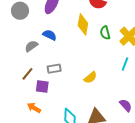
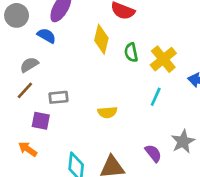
blue semicircle: (50, 35) -> (46, 36), moved
brown line: (27, 74) -> (25, 90), moved
yellow semicircle: (90, 77) -> (107, 112), turned 32

